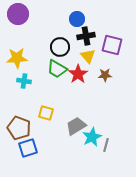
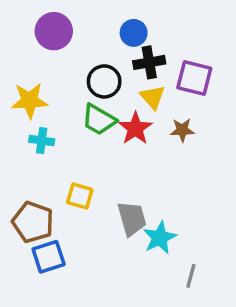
purple circle: (18, 14) -> (54, 31), moved
gray trapezoid: (76, 126) -> (132, 219), turned 105
gray line: (106, 145) -> (191, 276), moved

